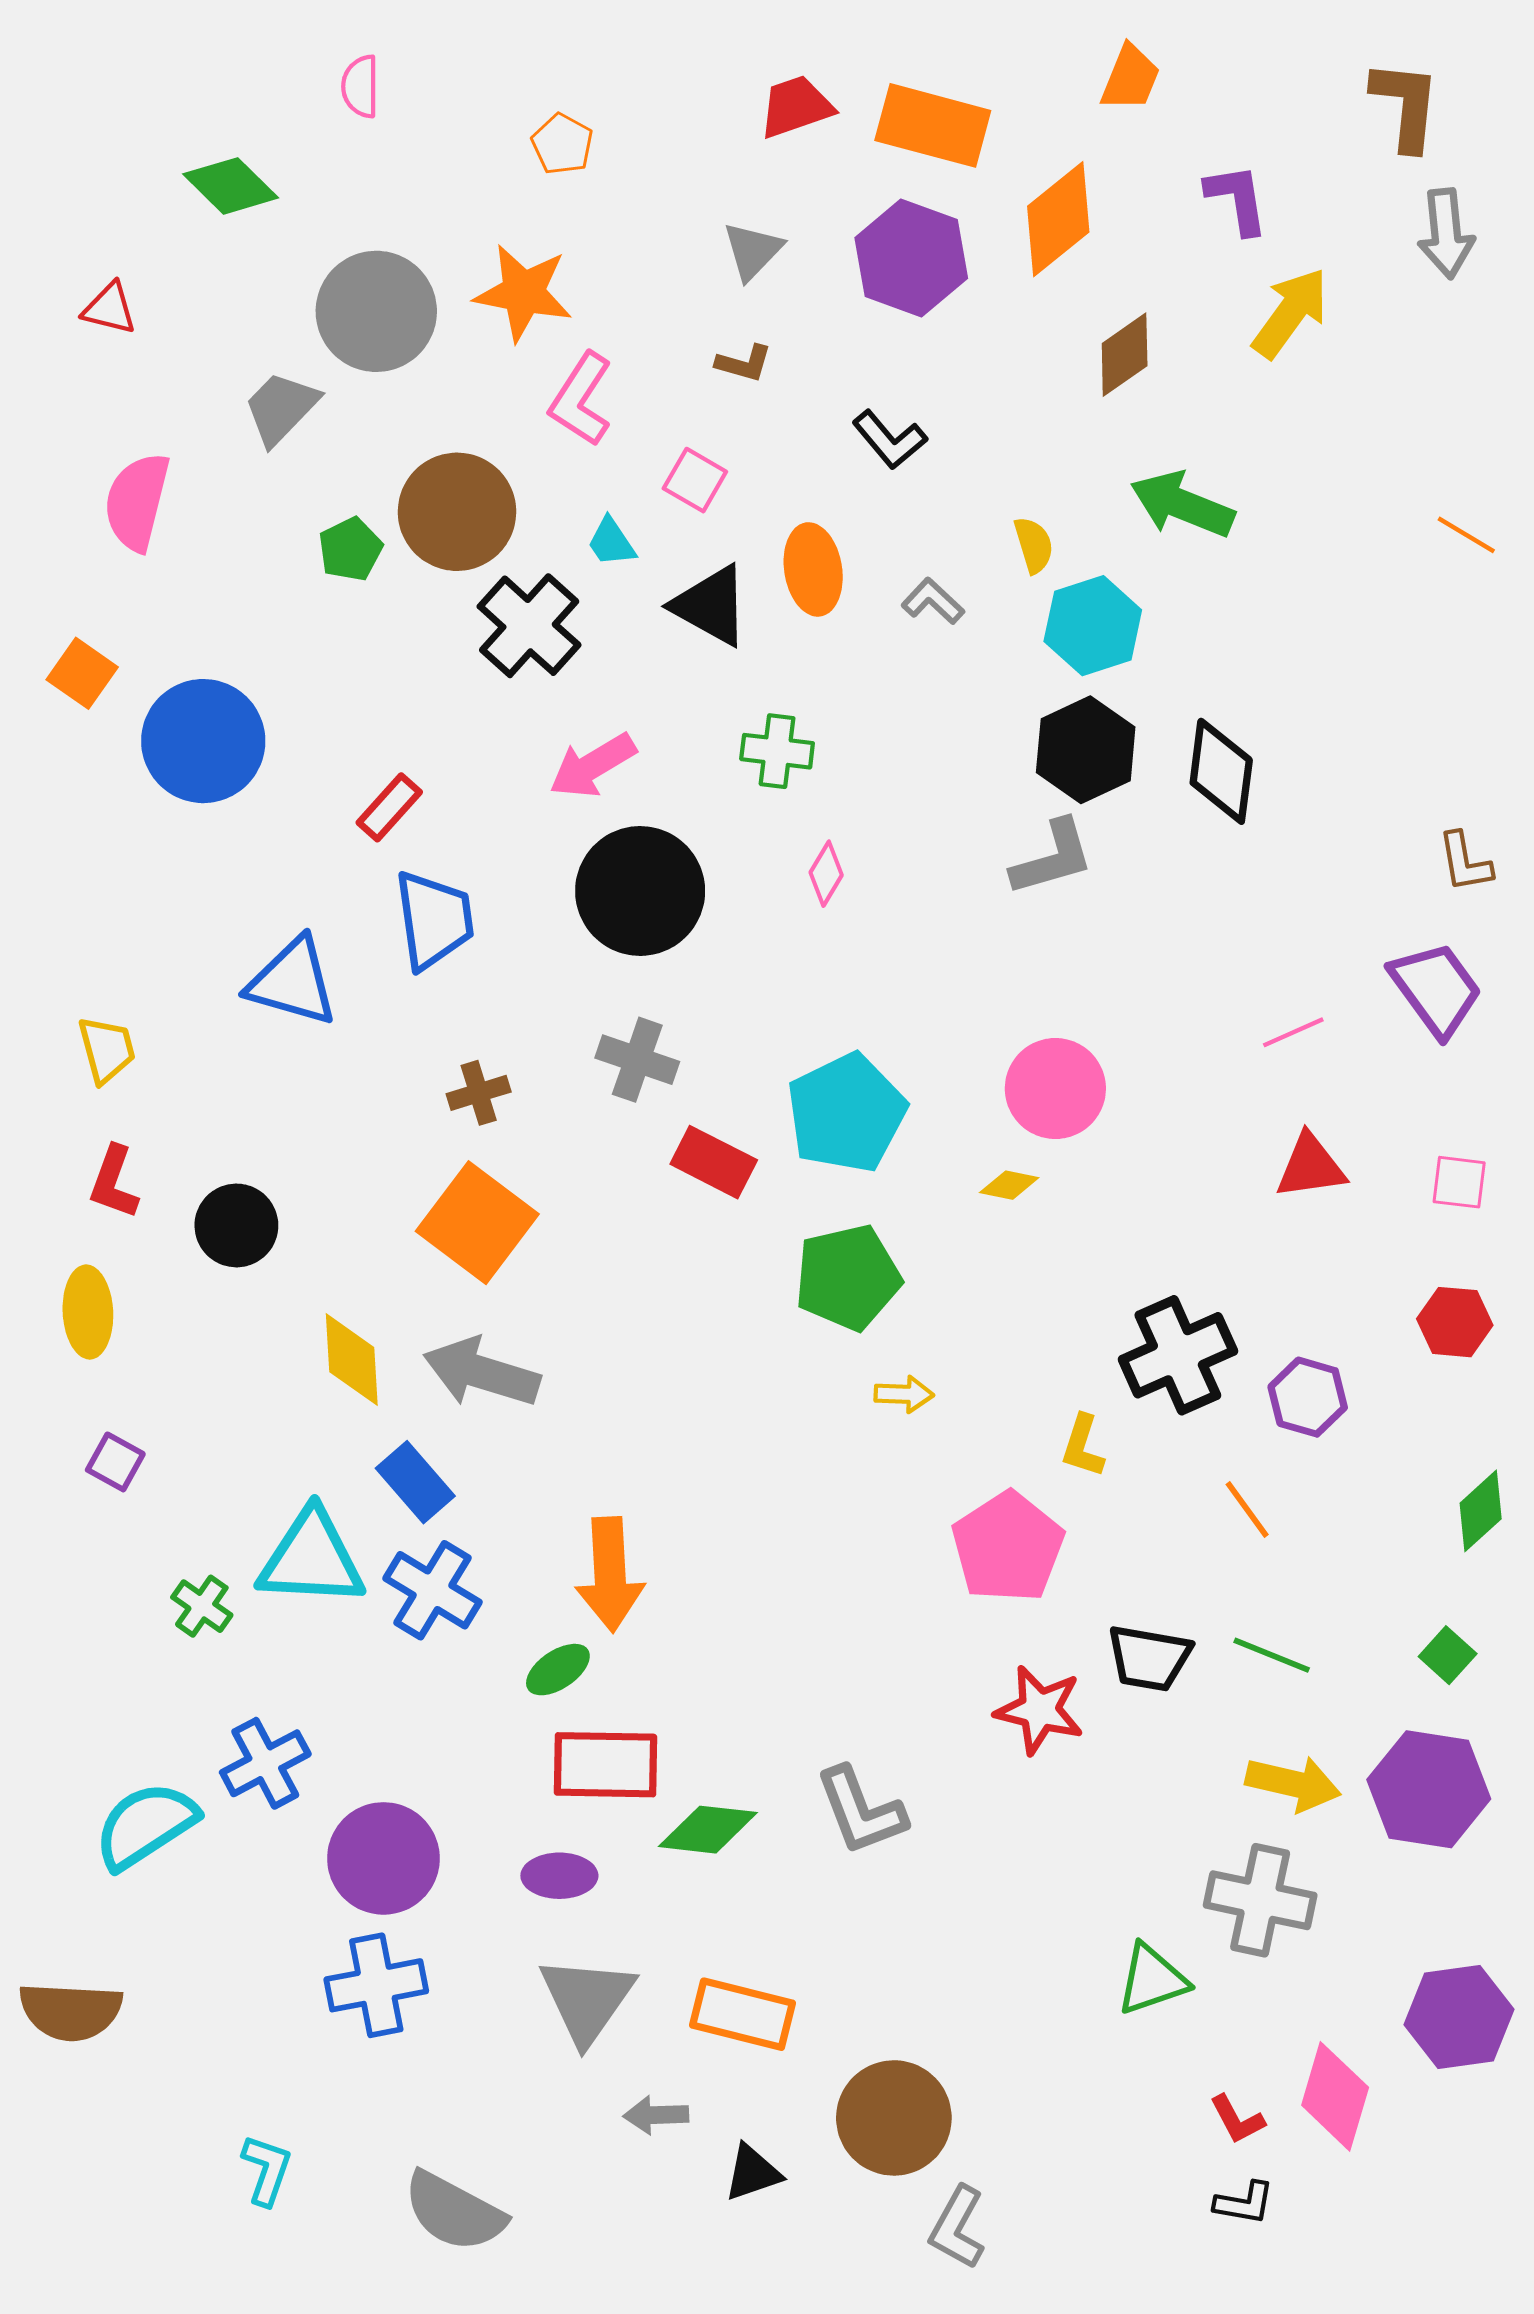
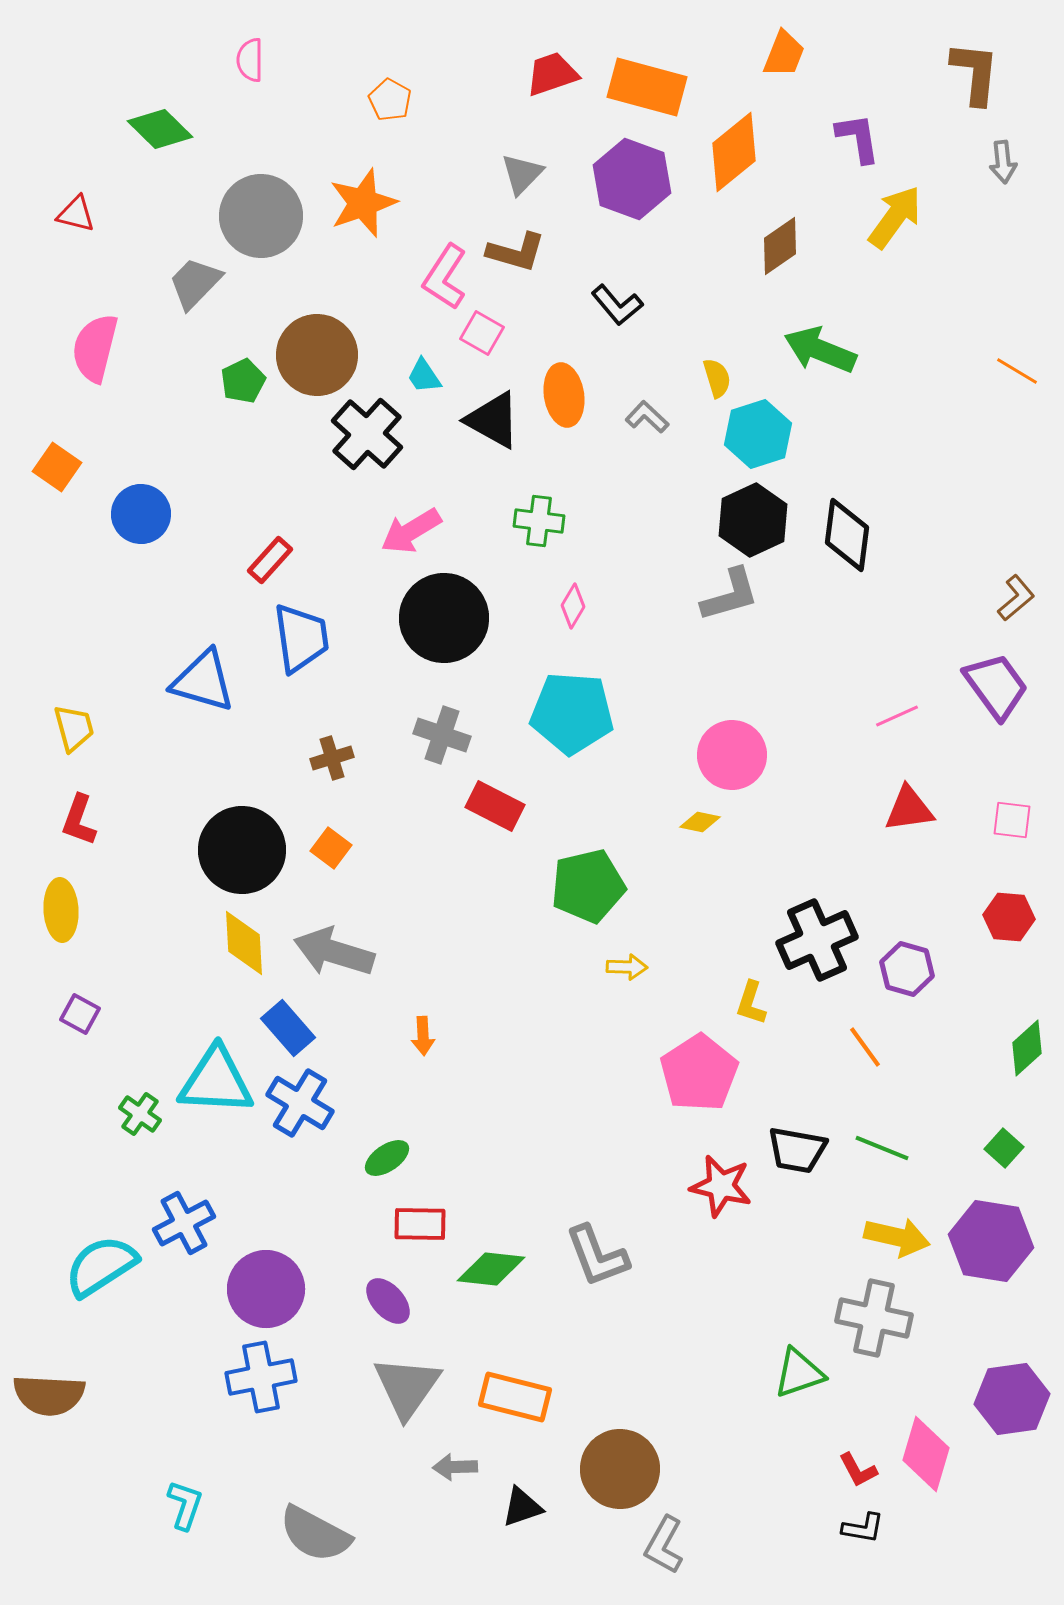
gray arrow: (1446, 234) -> (1003, 162), size x0.7
orange star: (523, 293) -> (363, 203), turned -30
brown L-shape: (744, 363) -> (516, 252), size x1.5
pink L-shape: (581, 399) -> (445, 277), moved
blue circle: (203, 741) -> (141, 514), size x0.7
brown L-shape: (1465, 862) -> (1016, 598), turned -120
cyan pentagon: (846, 1113) -> (572, 713), moved, turned 30
orange square: (477, 1223) -> (331, 848), size x0.5
black circle: (236, 1225) -> (242, 850), moved, size x1.5
orange arrow: (610, 1574) -> (423, 1036), moved, size x0.5
red rectangle: (606, 1765) -> (420, 1224), size x0.7
purple ellipse: (559, 1876) -> (388, 1301), turned 48

